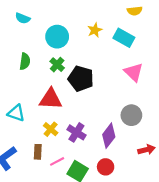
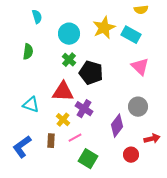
cyan semicircle: (23, 18) -> (37, 17), turned -128
yellow star: (95, 30) -> (104, 28), size x1.6
green semicircle: (25, 61) -> (28, 52), moved
purple cross: (76, 132) -> (84, 109), moved
pink line: (57, 161) -> (75, 138), moved
red circle: (106, 167) -> (131, 155), moved

